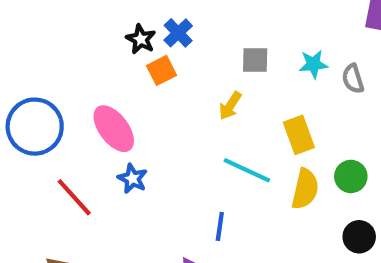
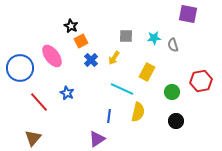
blue cross: (178, 33) -> (91, 60), moved
pink ellipse: (114, 129) -> (52, 56), moved
yellow rectangle: (299, 135) -> (147, 72), turned 48
yellow semicircle: (305, 189) -> (138, 112), moved

